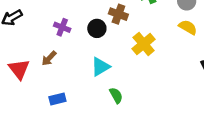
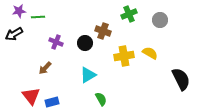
yellow semicircle: (188, 27) -> (150, 53), moved
yellow cross: (144, 44) -> (124, 56), turned 30
red triangle: (19, 69) -> (31, 96), moved

